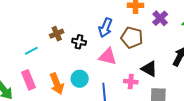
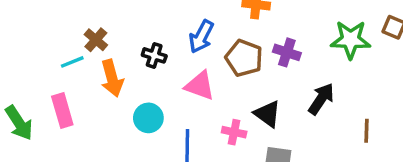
purple cross: (160, 18) -> (287, 52), moved, turned -35
brown cross: (57, 34) -> (96, 40), moved, turned -32
orange arrow: (57, 84) -> (112, 78), moved

